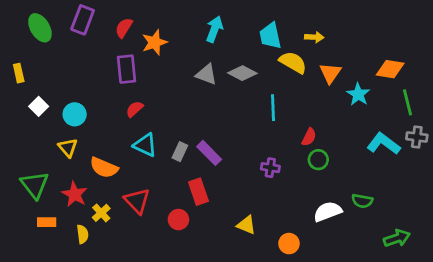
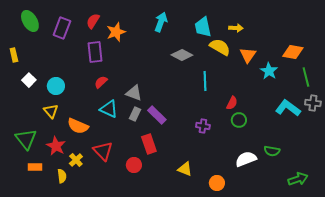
purple rectangle: (83, 20) -> (62, 28), moved
gray triangle: (206, 74) -> (134, 93), moved

